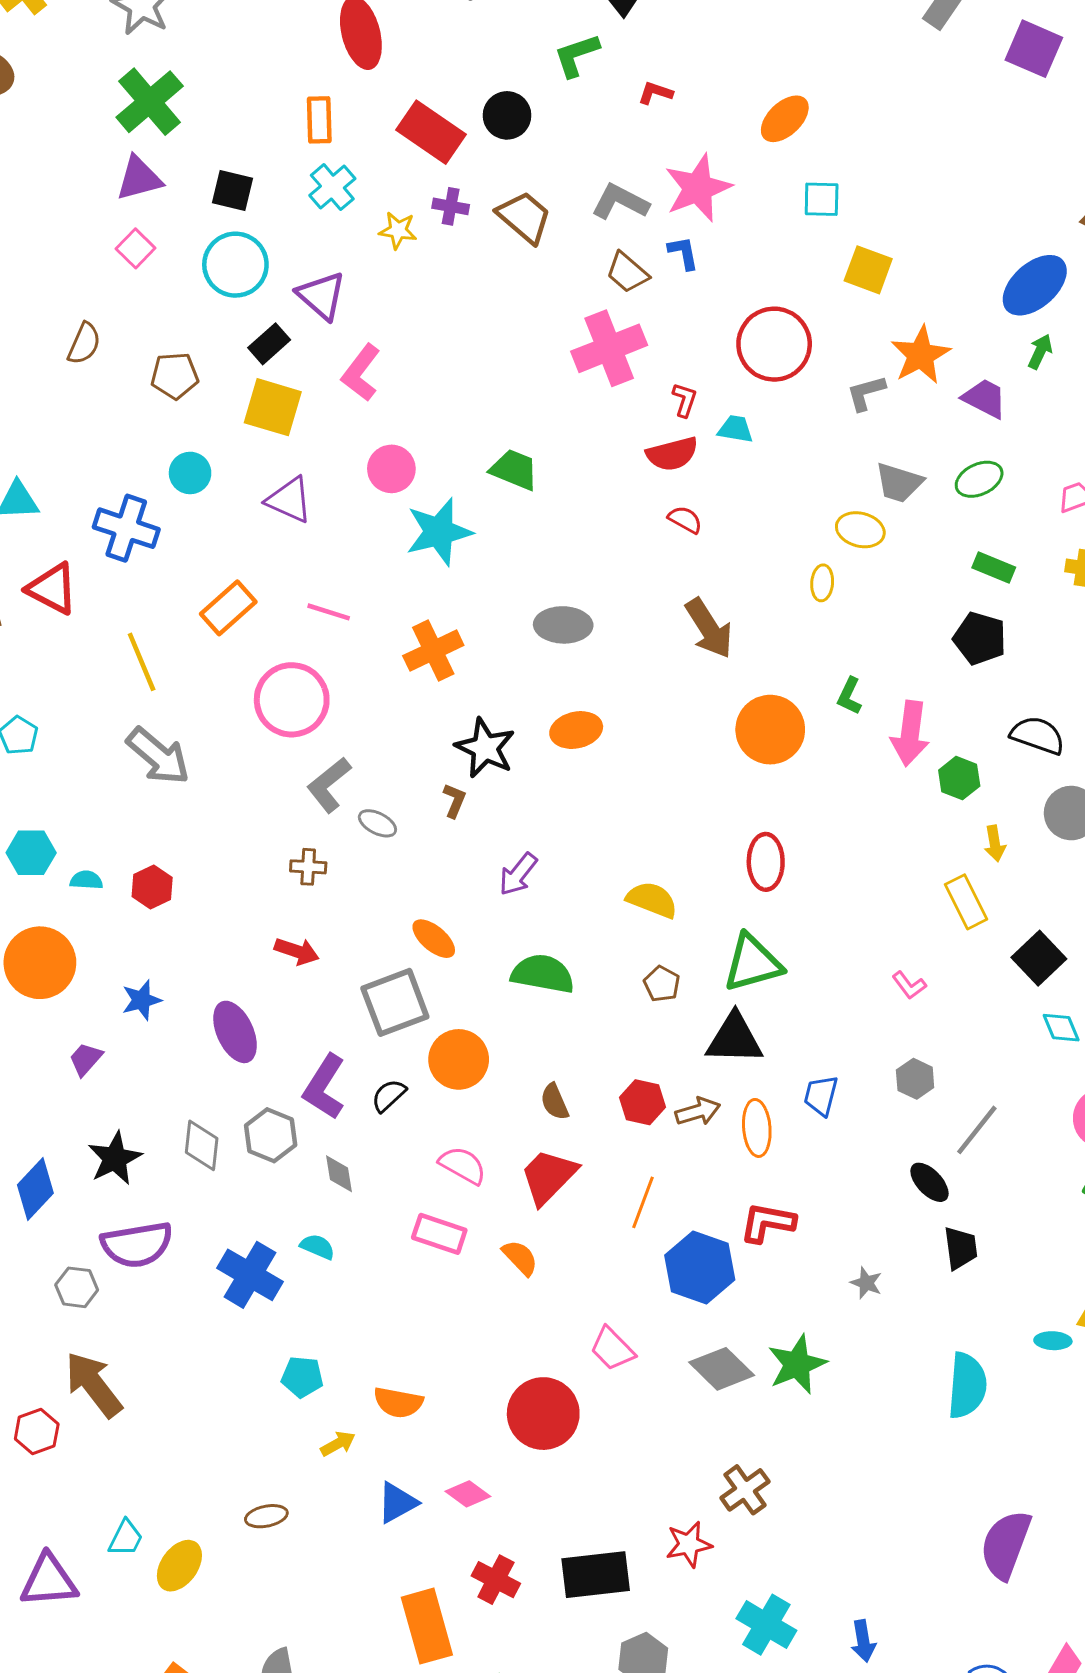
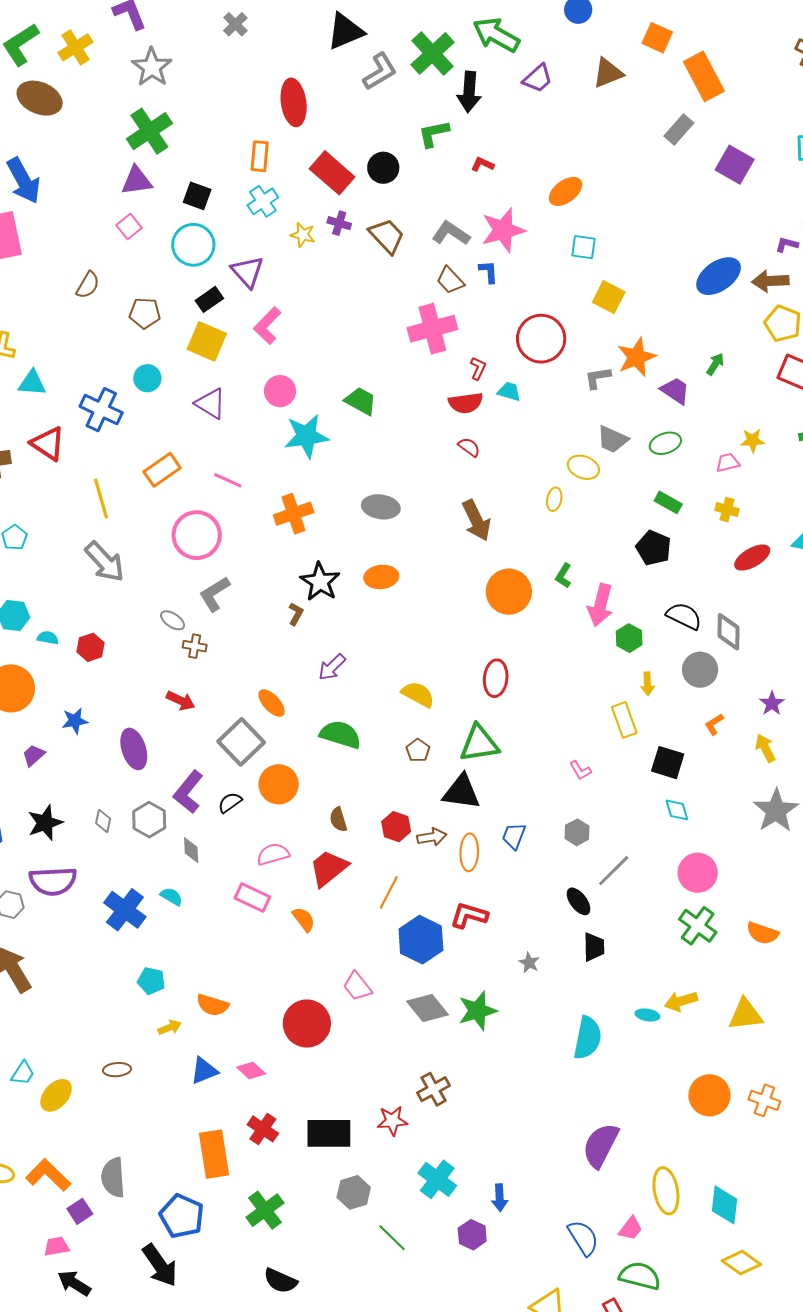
blue ellipse: (1035, 285) -> (719, 276), moved
gray ellipse: (377, 823) -> (173, 620), moved
black square: (1039, 958) -> (668, 763), turned -36
gray square: (395, 1002) -> (241, 742), turned -30
gray diamond: (202, 1145) -> (103, 821), size x0.7
pink semicircle: (463, 1165) -> (273, 854), turned -52

